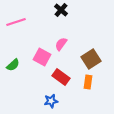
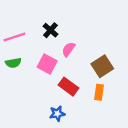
black cross: (61, 10) -> (50, 30), moved
pink line: (16, 22) -> (14, 37), moved
green semicircle: (13, 65) -> (13, 63), moved, turned 32

